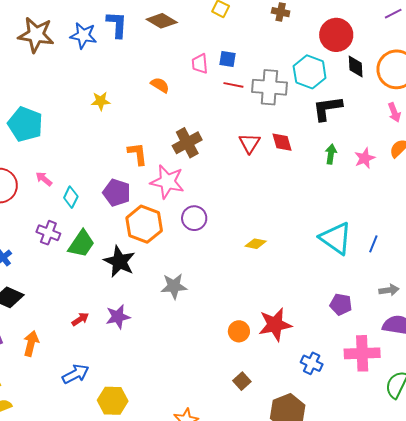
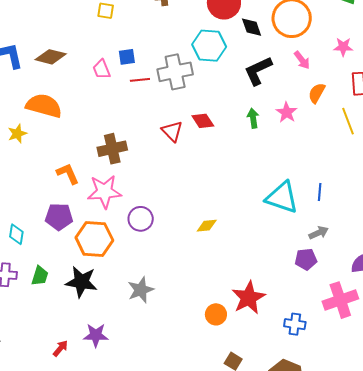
brown diamond: (162, 21) -> (51, 57), moved
orange semicircle: (160, 85) -> (44, 106), moved, size x1.8
black L-shape: (327, 108) -> (258, 71), moved
brown cross: (187, 143) -> (112, 149), turned 32
green trapezoid: (81, 244) -> (40, 276), size x0.7
gray arrow: (389, 290) -> (319, 233), moved
purple star: (118, 317) -> (96, 335), turned 30

